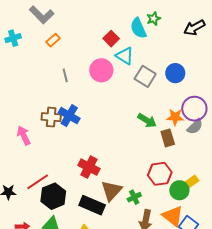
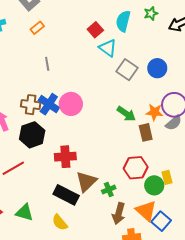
green star: (154, 19) -> (151, 13), moved
cyan semicircle: (138, 28) -> (123, 21), turned 35
pink circle: (101, 70) -> (71, 104), moved
red cross: (89, 167) -> (65, 157), turned -35
yellow rectangle: (192, 182) -> (167, 177), turned -72
black hexagon: (53, 196) -> (32, 135), moved

